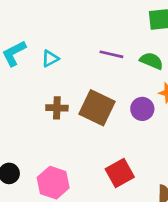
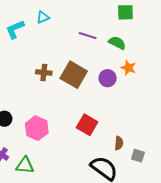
cyan triangle: (50, 59) -> (43, 17), moved
red square: (120, 173) -> (87, 125), turned -35

